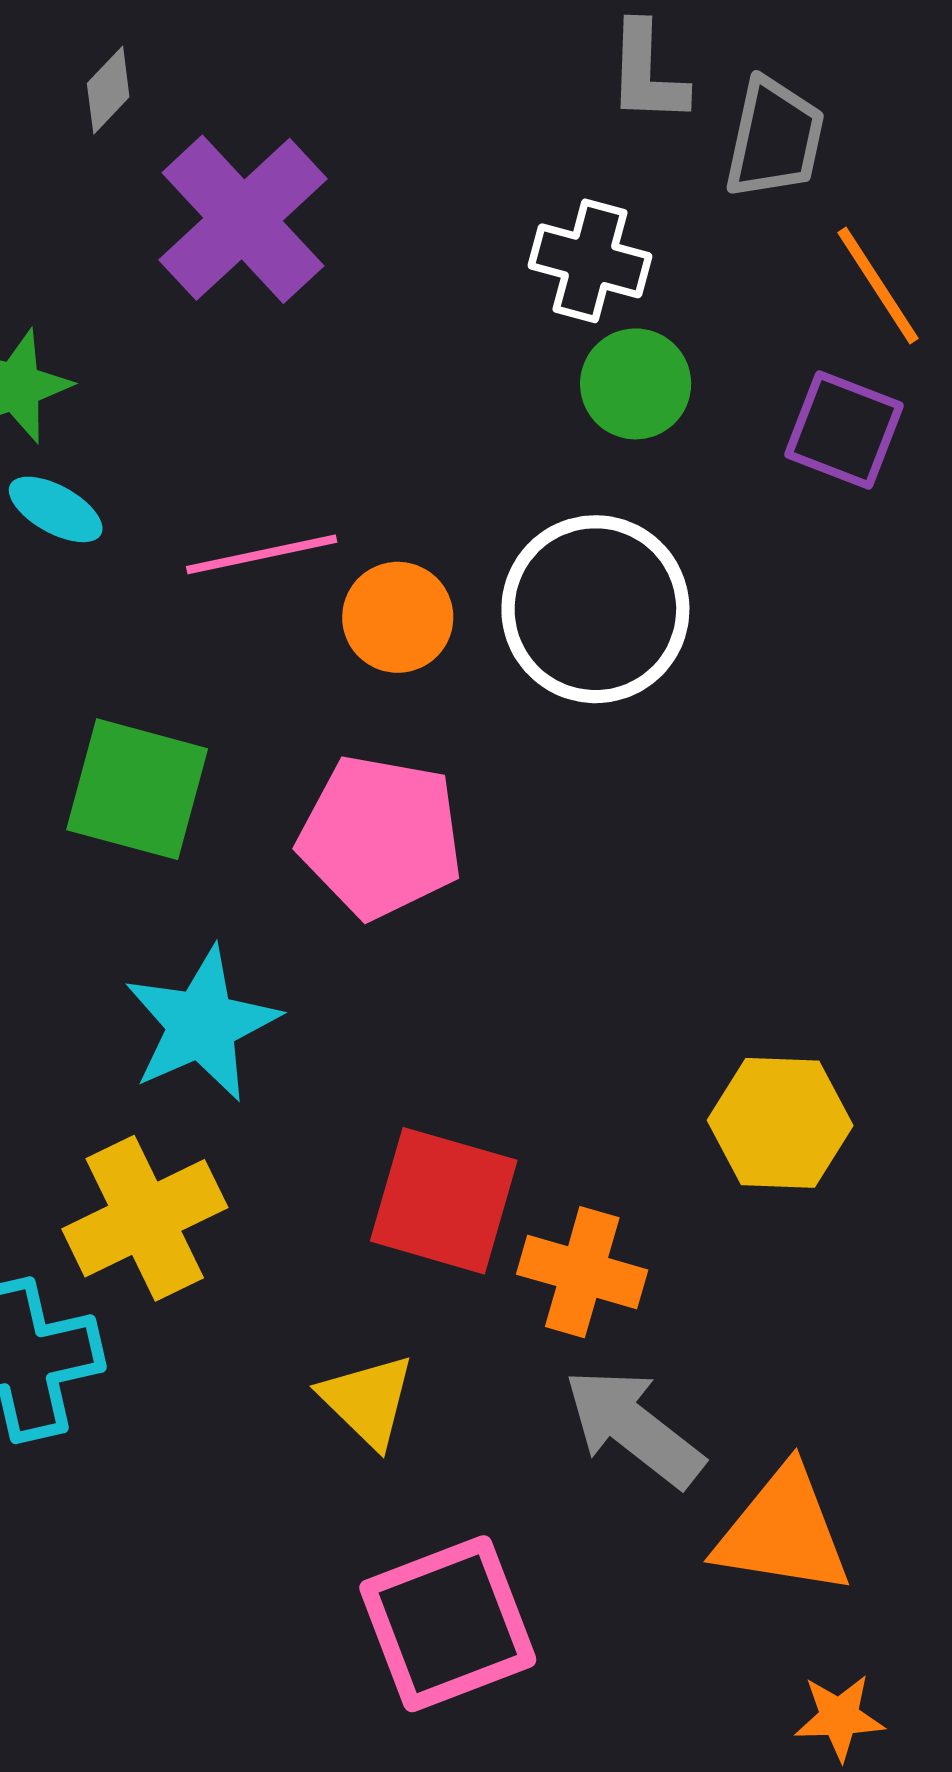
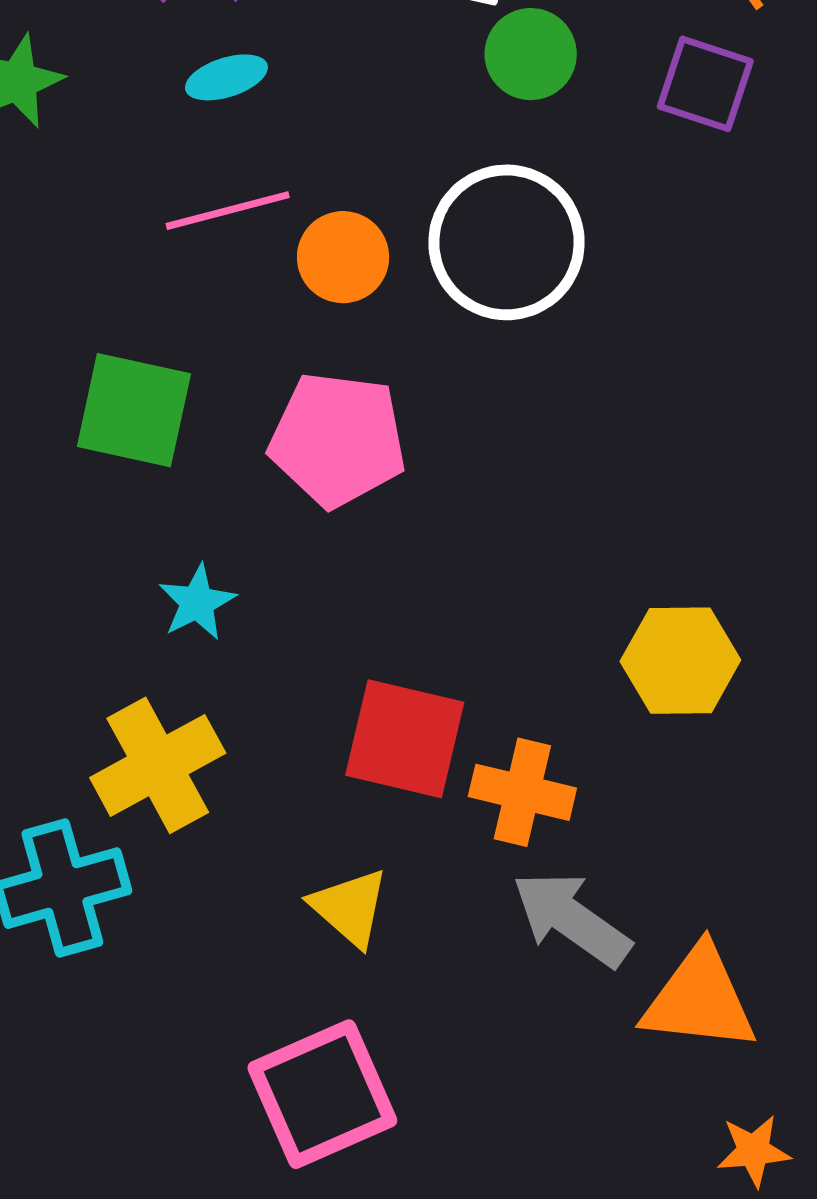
cyan ellipse: (56, 509) -> (226, 77), moved, turned -44
cyan star: (202, 1024) -> (197, 602), size x0.6
pink square: (448, 1624) -> (322, 1094), moved

